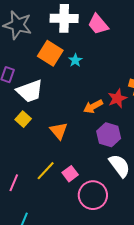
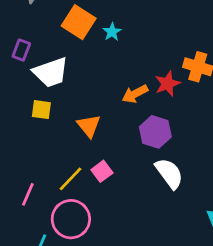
yellow square: (23, 119) -> (41, 110), turned -35
pink square: (70, 174) -> (102, 171), moved
pink circle: (93, 195) -> (71, 219), moved

